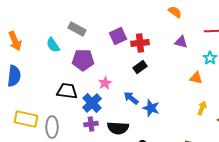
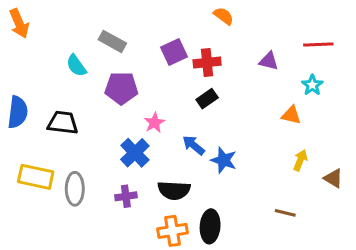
orange semicircle: (175, 12) -> (224, 16), moved
orange arrow: (15, 41) -> (19, 23), moved
black trapezoid: (67, 91) -> (63, 123), moved
purple cross: (91, 124) -> (126, 196), moved

